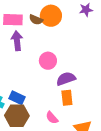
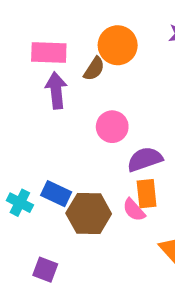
brown semicircle: (36, 20) -> (94, 69), moved, turned -80
brown hexagon: (17, 116) -> (89, 214), moved
pink semicircle: (52, 118) -> (134, 210), moved

